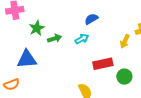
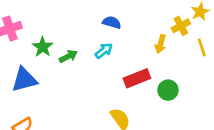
blue semicircle: (91, 19) -> (112, 22), turned 56
blue triangle: (27, 59) -> (24, 80), moved

